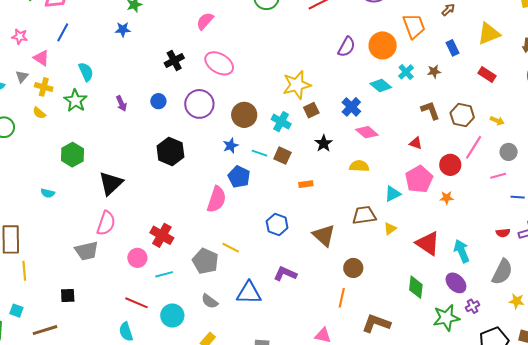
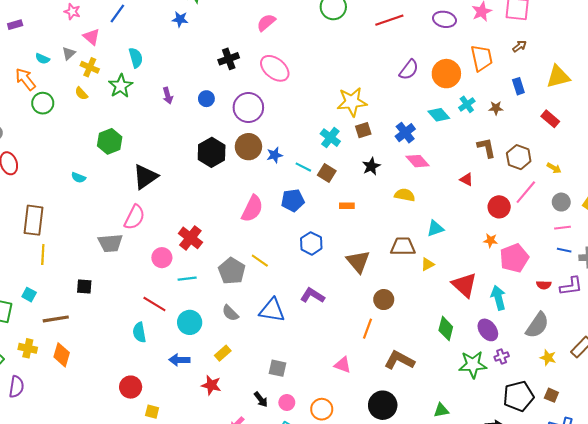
brown circle: (244, 115) -> (248, 147), moved
pink line: (498, 176) -> (562, 228), moved
blue pentagon: (239, 177) -> (293, 200), moved, turned 30
pink pentagon: (419, 179) -> (514, 258), moved

